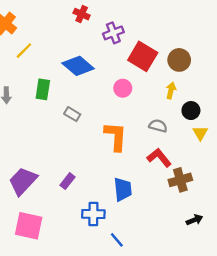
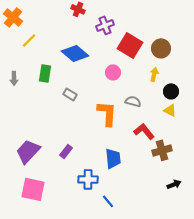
gray semicircle: (158, 126) -> (133, 101), moved
yellow triangle: (200, 133) -> (170, 110), moved, turned -32

